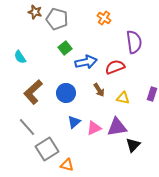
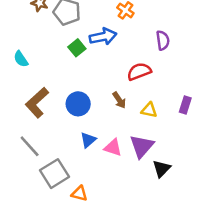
purple semicircle: (134, 42) -> (163, 40), size x0.7
blue arrow: (86, 62) -> (103, 37), moved
purple triangle: (117, 127) -> (142, 146), turned -40
pink triangle: (94, 128) -> (113, 147), turned 42

